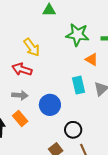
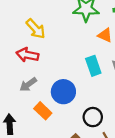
gray arrow: (20, 95) -> (28, 84), turned 147
orange rectangle: (20, 118) -> (43, 111), moved

